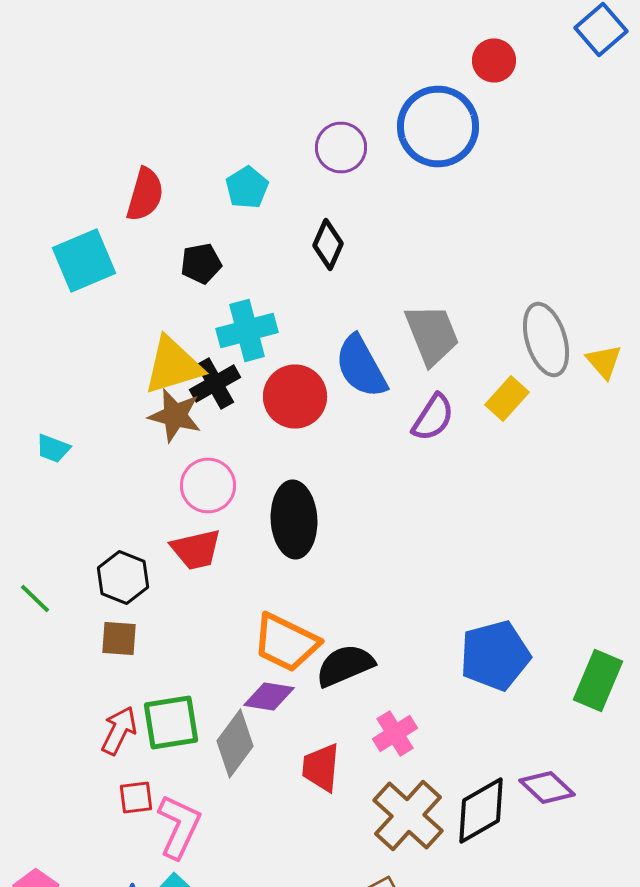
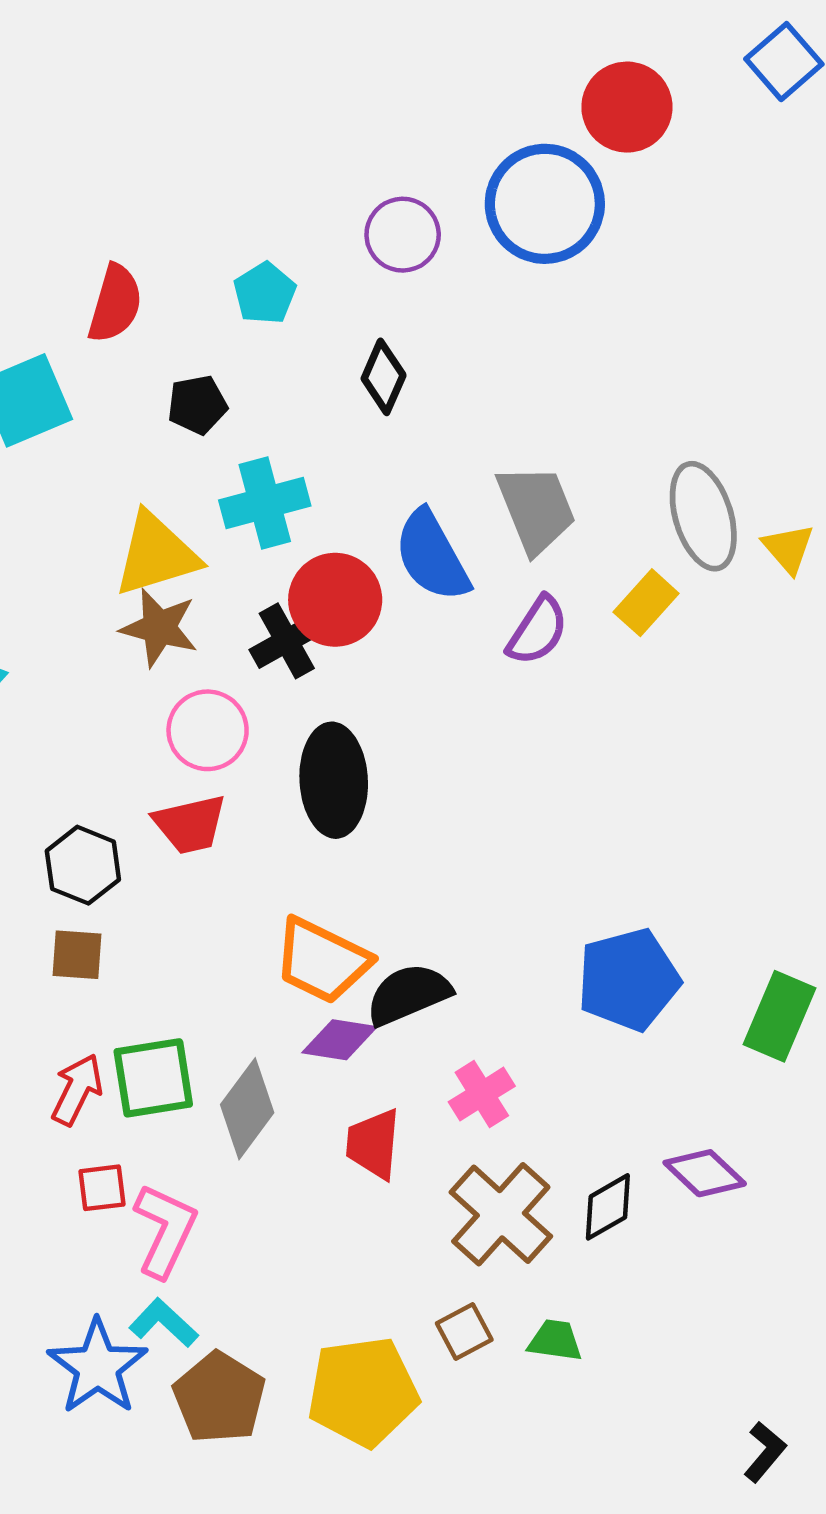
red circle: (494, 60) -> (627, 107), size x1.4
black cross: (215, 384) -> (287, 641), moved
purple diamond: (269, 696) -> (340, 1040), moved
black diamond: (481, 810) -> (608, 1207), size x0.7

